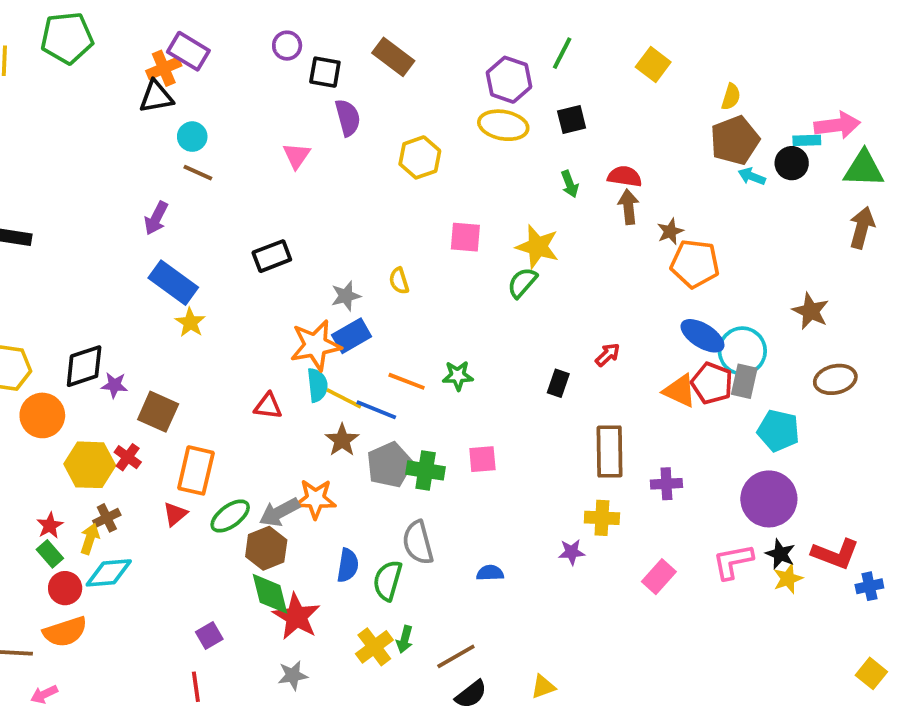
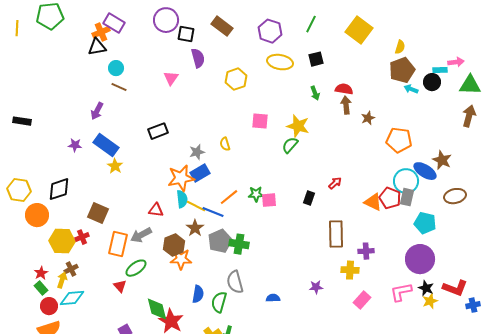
purple circle: (287, 46) -> (166, 20), size x1.6
yellow square: (653, 64) -> (359, 30), size x1.5
purple hexagon: (509, 80) -> (270, 31), moved
pink arrow: (837, 125) -> (456, 62), size x0.7
orange pentagon: (695, 264) -> (399, 140), moved
blue ellipse: (703, 336) -> (425, 171), moved
orange line: (407, 381) -> (229, 197), turned -60
purple star: (114, 385) -> (75, 145), moved
red cross: (128, 457) -> (82, 237), turned 32
pink square: (482, 459) -> (269, 200), moved
gray arrow: (279, 512) -> (141, 235), moved
red triangle: (175, 514) -> (120, 286), moved, turned -32
yellow cross: (602, 518) -> (350, 270), moved
brown hexagon: (266, 548) -> (174, 245), moved

